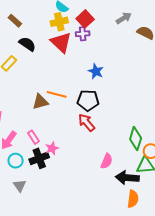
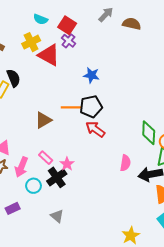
yellow cross: (59, 22) -> (31, 42), moved
purple cross: (83, 34) -> (69, 41), turned -32
black semicircle: (27, 44) -> (13, 78), moved, turned 48
orange line: (57, 94) -> (71, 107), moved
gray triangle: (20, 186) -> (57, 216), moved

